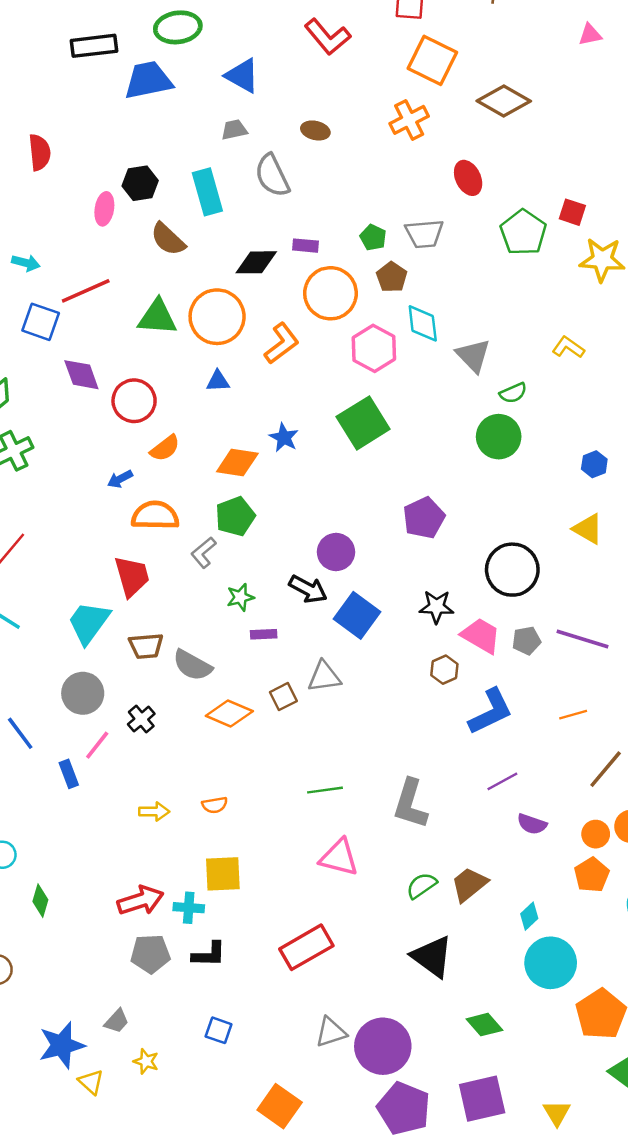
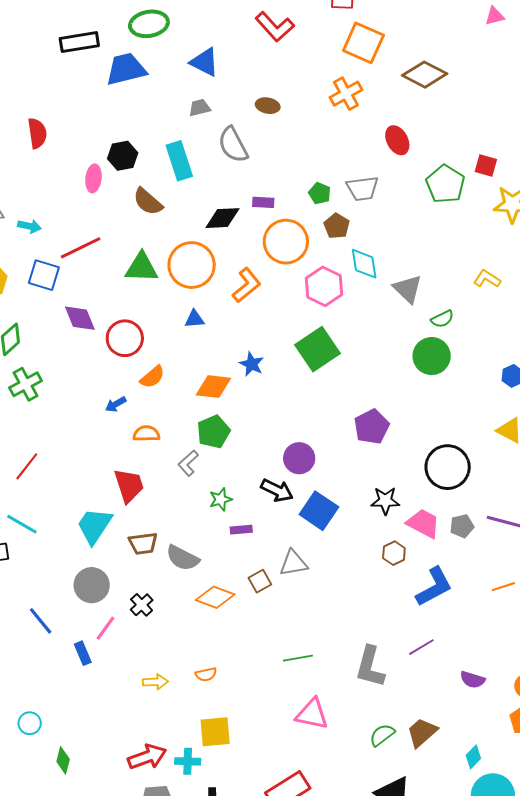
orange semicircle: (155, 515) -> (146, 434), size x0.7
purple line: (502, 781) -> (421, 647), moved

